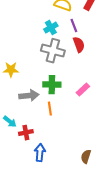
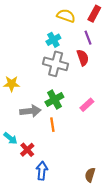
purple line: (74, 26) -> (88, 38), moved
green cross: (52, 85) -> (54, 100), turned -30
red cross: (26, 133) -> (27, 150), turned -32

